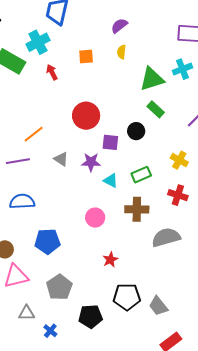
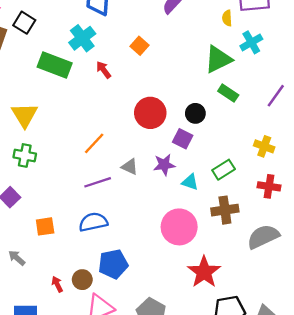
yellow semicircle: (121, 52) -> (227, 18), moved
orange square: (86, 57) -> (140, 46), turned -35
black circle: (136, 131) -> (195, 113), moved
purple square: (110, 142) -> (183, 139), turned 30
purple line: (18, 161) -> (98, 182), moved
pink circle: (95, 218) -> (179, 227), size x1.6
blue pentagon: (47, 241) -> (113, 264), moved
red star: (110, 260) -> (204, 272), size x1.8

